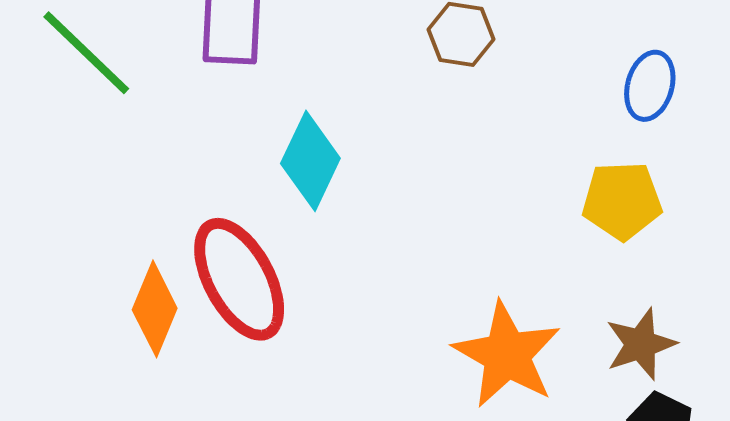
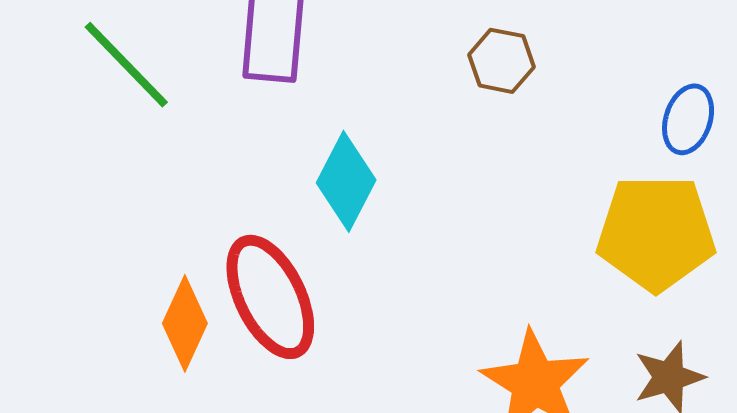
yellow pentagon: (622, 201) -> (656, 233), size x1.5

